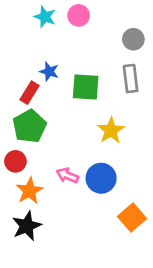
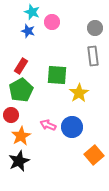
pink circle: (79, 15) -> (52, 22), moved
blue star: (49, 72) -> (28, 31), moved
green square: (86, 87) -> (57, 75), moved

